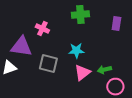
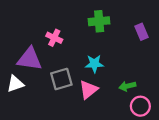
purple rectangle: (116, 24) -> (142, 32), turned -32
gray square: (48, 64) -> (61, 79), turned -30
pink triangle: (82, 73) -> (88, 90), moved

